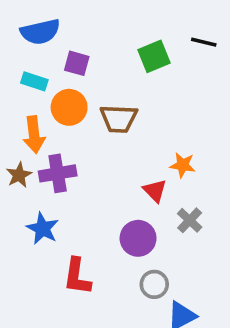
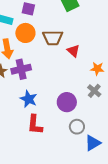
orange star: (183, 165) -> (97, 69), moved
red triangle: (155, 191) -> (73, 51), moved
blue star: (43, 228) -> (29, 99), moved

